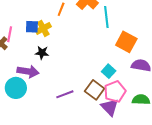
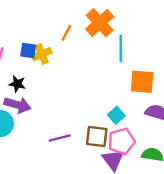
orange square: (126, 42) -> (142, 82), turned -30
black star: (42, 53) -> (17, 84), moved
brown square: (95, 90) -> (97, 137), turned -36

